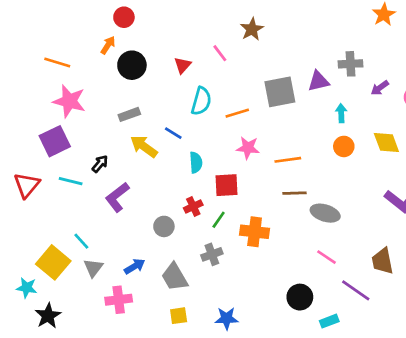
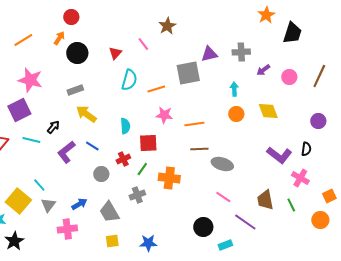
orange line: (57, 63) -> (23, 40), moved, turned -48
purple triangle: (318, 81) -> (209, 54), moved
blue line: (173, 133) -> (92, 146), moved

